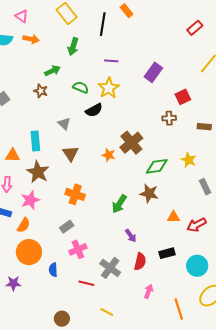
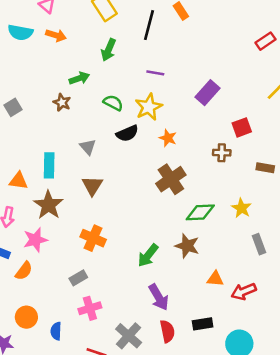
orange star: (109, 155) -> (168, 138), moved
purple arrow: (131, 236) -> (159, 297), size x1.5
orange circle: (29, 252) -> (26, 317), moved, size x0.7
red semicircle: (140, 262) -> (167, 331), turned -30

